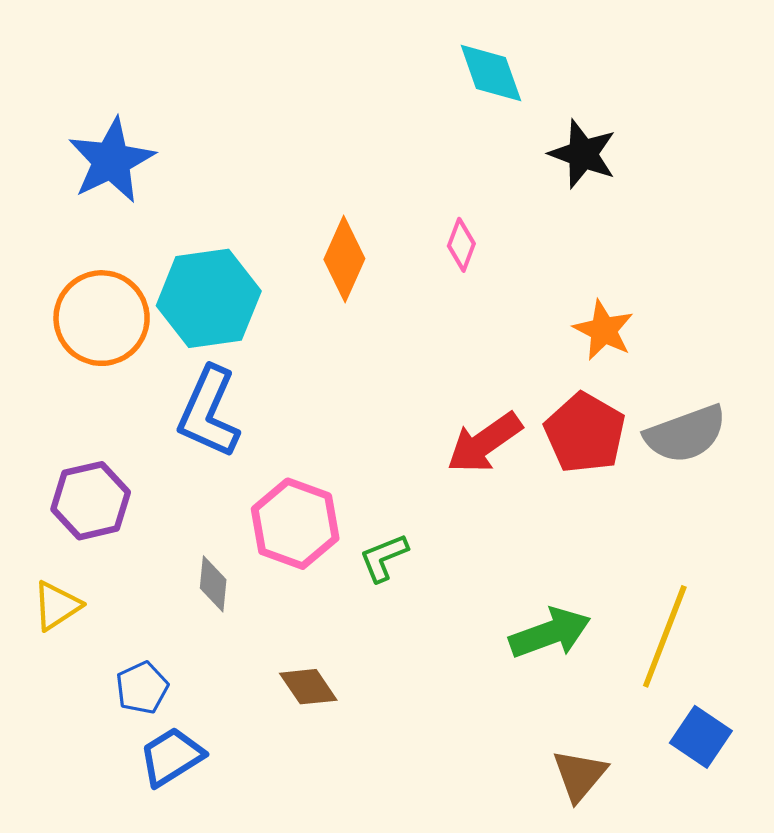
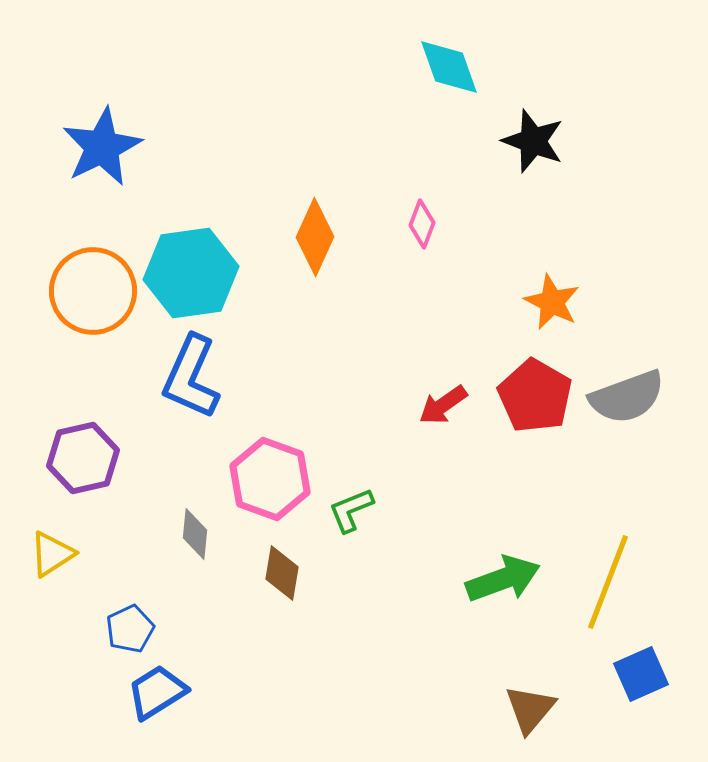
red arrow: (484, 443) -> (443, 405), size x0.7
brown diamond: (308, 687) -> (282, 573), moved, turned 44
blue square: (701, 737) -> (641, 674), turned 32

